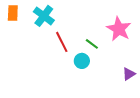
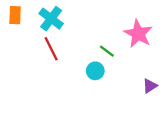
red line: (62, 42) -> (51, 49), moved

